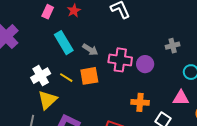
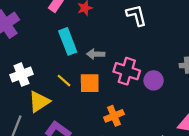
gray arrow: (90, 50) -> (96, 54), turned 140
white cross: (41, 76) -> (21, 75), moved
orange cross: (140, 102) -> (114, 116), moved, turned -36

